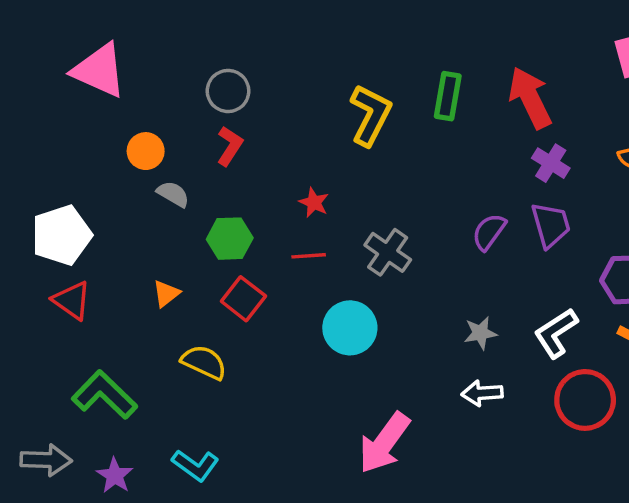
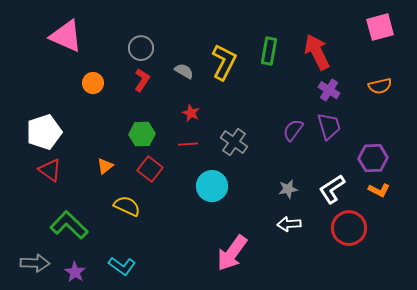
gray semicircle: (173, 194) -> (184, 71), moved

